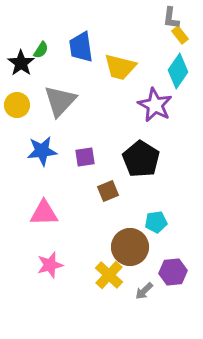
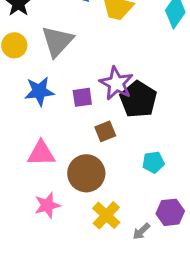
purple star: (155, 105) -> (116, 83), moved
brown circle: (130, 247) -> (86, 173), moved

